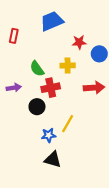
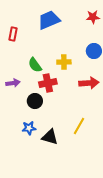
red star: (79, 42) -> (93, 17), moved
yellow line: (68, 124) -> (79, 126), moved
blue star: (49, 135) -> (29, 128), moved
black triangle: (53, 159) -> (50, 137), moved

